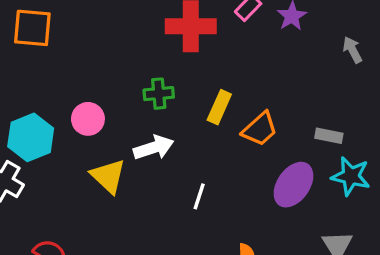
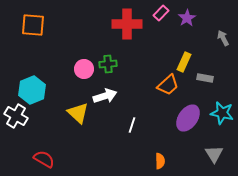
yellow rectangle: (219, 107) -> (184, 62), moved
pink circle: (88, 119) -> (84, 69), moved
gray rectangle: (329, 136) -> (205, 78), moved

